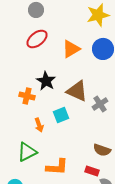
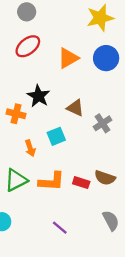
brown triangle: (77, 91) -> (75, 108), size x0.7
orange L-shape: (57, 167) -> (52, 181), moved
red rectangle: (92, 171) -> (81, 183), moved

